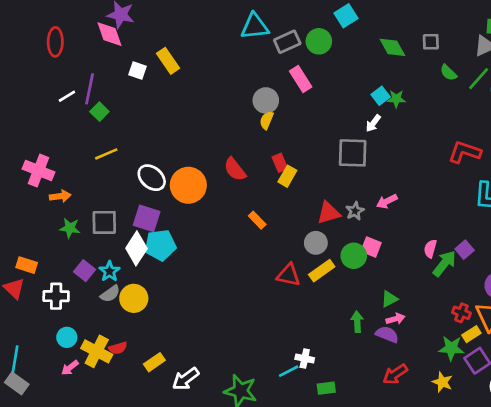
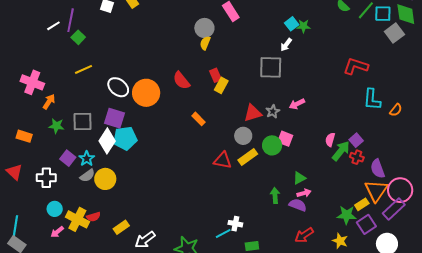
orange arrow: (60, 196) -> (49, 102), turned -49
orange rectangle: (27, 265) -> (24, 136), moved
red cross: (461, 313) -> (357, 157), moved

